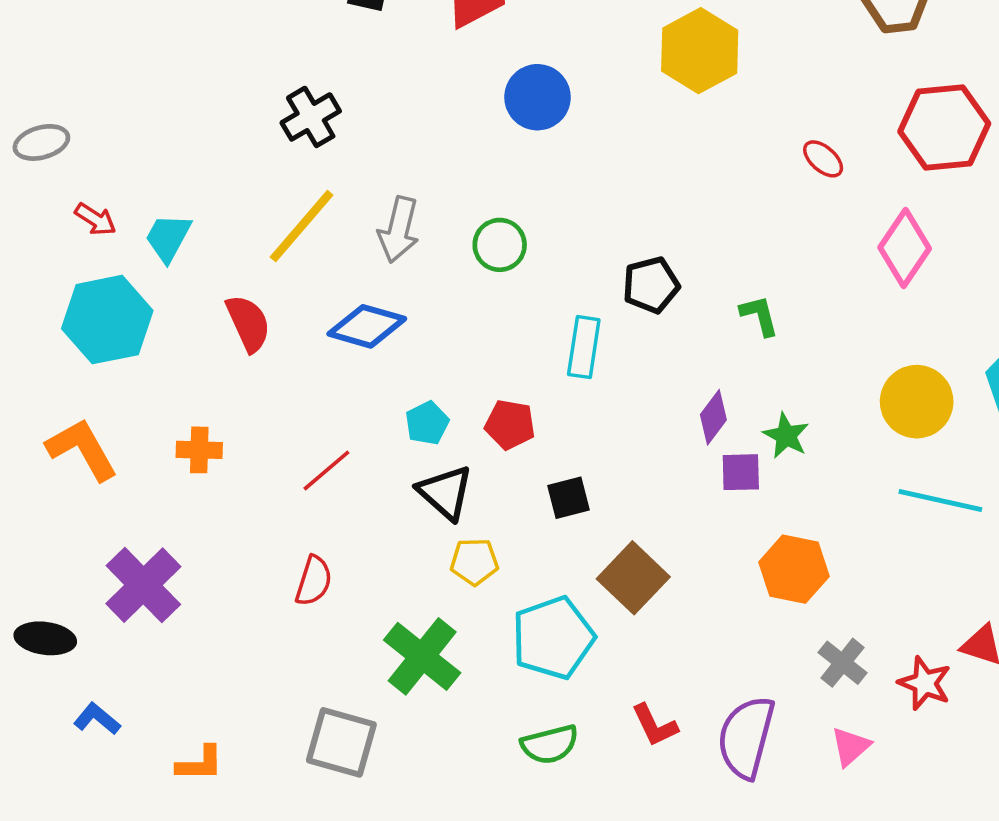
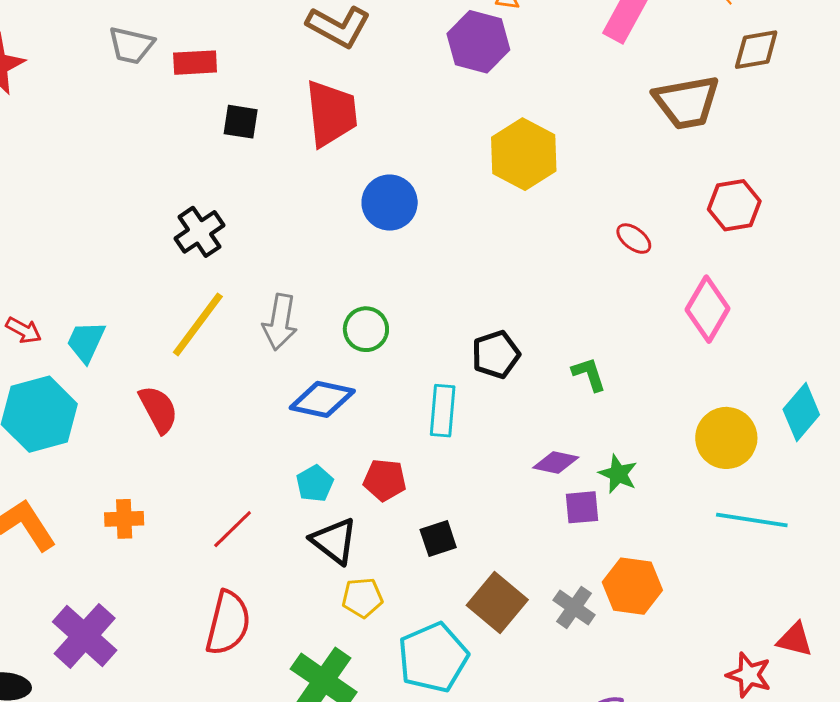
red hexagon: (944, 128) -> (734, 205), size x0.7
blue diamond: (367, 326) -> (322, 399), moved
purple diamond: (713, 417) -> (556, 463), turned 69
red semicircle: (314, 581) -> (228, 623), size x1.5
gray cross: (843, 663) -> (574, 607), moved

